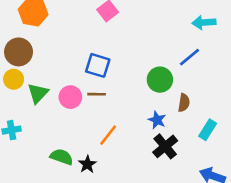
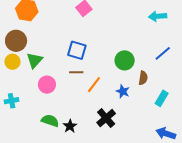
blue line: (189, 57) -> (163, 53), moved
green triangle: (38, 93) -> (35, 60), moved
pink circle: (70, 97) -> (47, 85), moved
orange line: (108, 135) -> (94, 85), moved
black cross: (165, 146) -> (106, 118), moved

